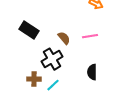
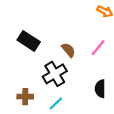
pink line: (90, 36) -> (98, 48), turned -42
brown cross: (34, 79) -> (25, 97), moved

